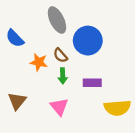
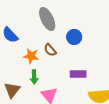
blue circle: (88, 41) -> (74, 37), size x0.6
green arrow: (63, 76) -> (34, 77), moved

